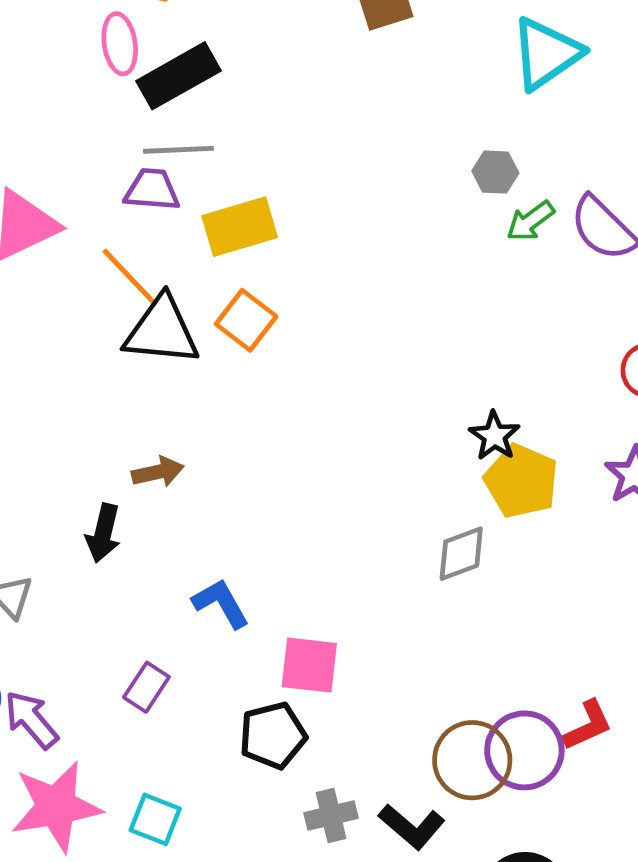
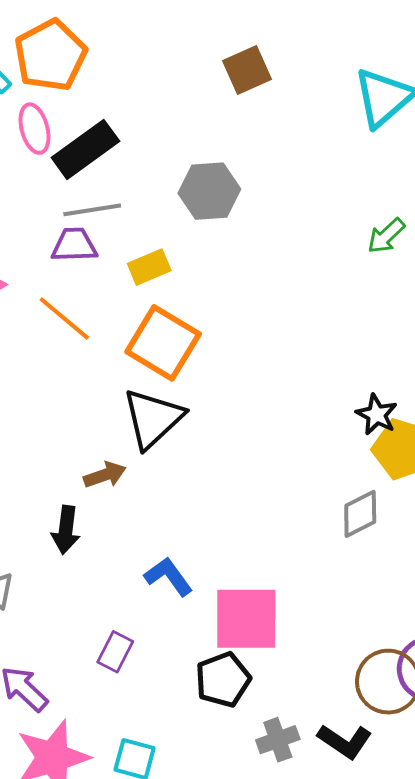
gray hexagon: (495, 172) -> (209, 191), moved, size x1.6
yellow rectangle: (240, 227) -> (149, 267), size x0.7
orange square: (246, 320) -> (163, 343), size x1.5
black triangle: (162, 331) -> (153, 418), moved, turned -42
pink square: (309, 665) -> (246, 619), size x1.4

